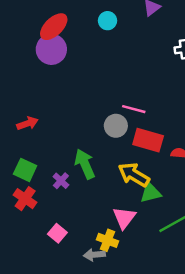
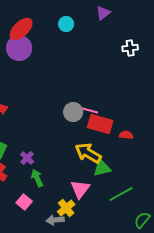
pink line: (134, 109) -> (88, 110), moved
green arrow: (85, 164) -> (37, 178), moved, size x0.7
yellow cross: (107, 240) -> (66, 208), turned 30

